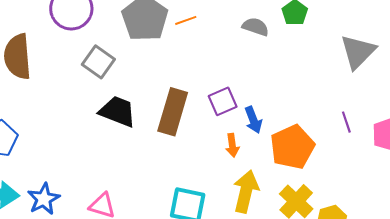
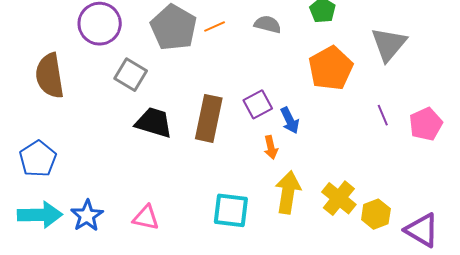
gray semicircle: (255, 27) -> (268, 24), moved
orange pentagon: (292, 147) -> (331, 68), moved

